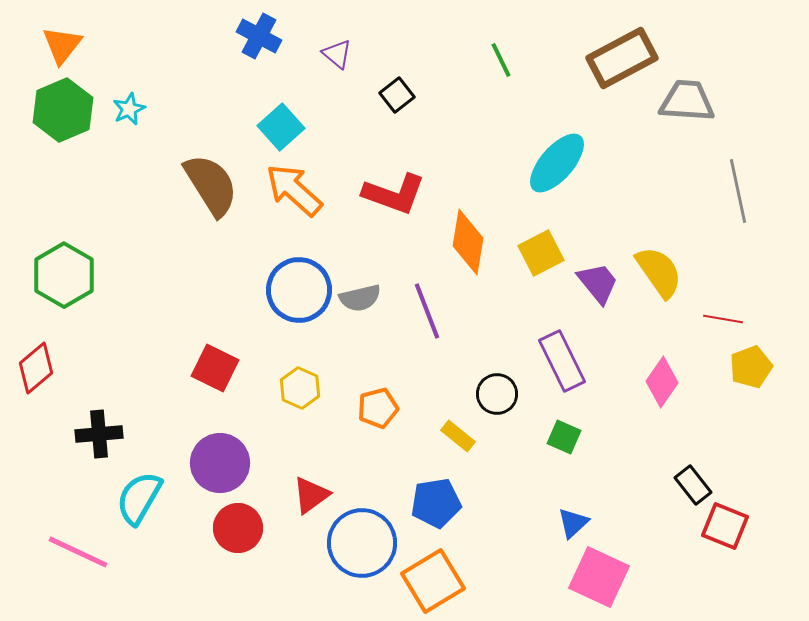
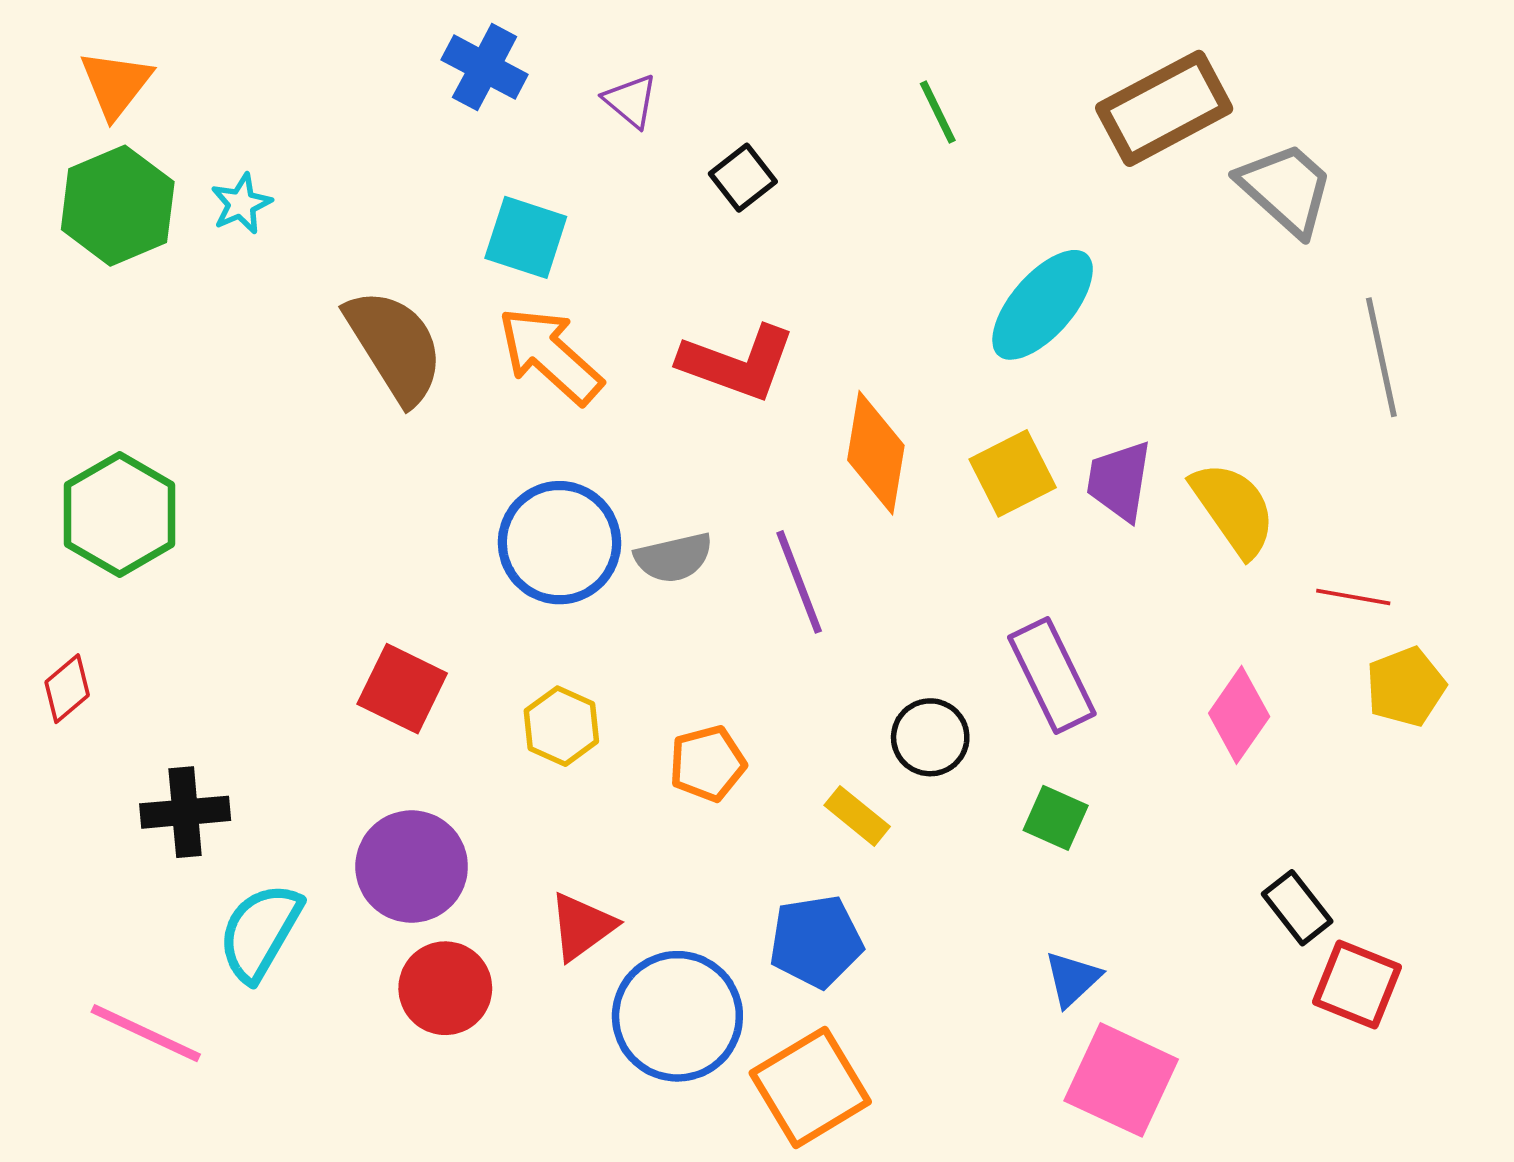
gray trapezoid: (687, 101) -> (1286, 189), turned 38
cyan square: (281, 127) -> (526, 237), turned -30
purple trapezoid: (598, 283) -> (1119, 481), moved, turned -132
red diamond: (36, 368) -> (67, 689), size x0.7

